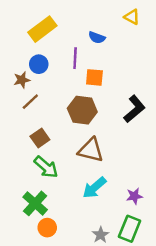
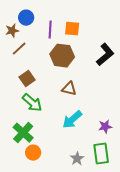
purple line: (75, 58) -> (50, 30), moved
brown triangle: (91, 150) -> (69, 89), size x0.7
green rectangle: (130, 229) -> (101, 154), turned -30

